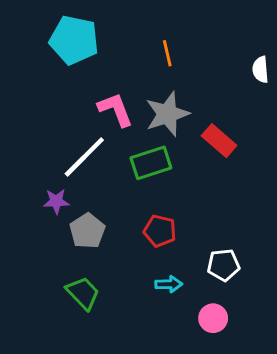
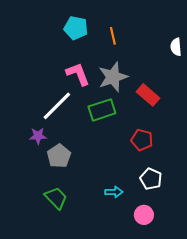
cyan pentagon: (74, 40) -> (76, 28), moved, size x0.7
red pentagon: (160, 231) -> (142, 140), moved
white pentagon: (223, 265) -> (151, 179), turned 30

